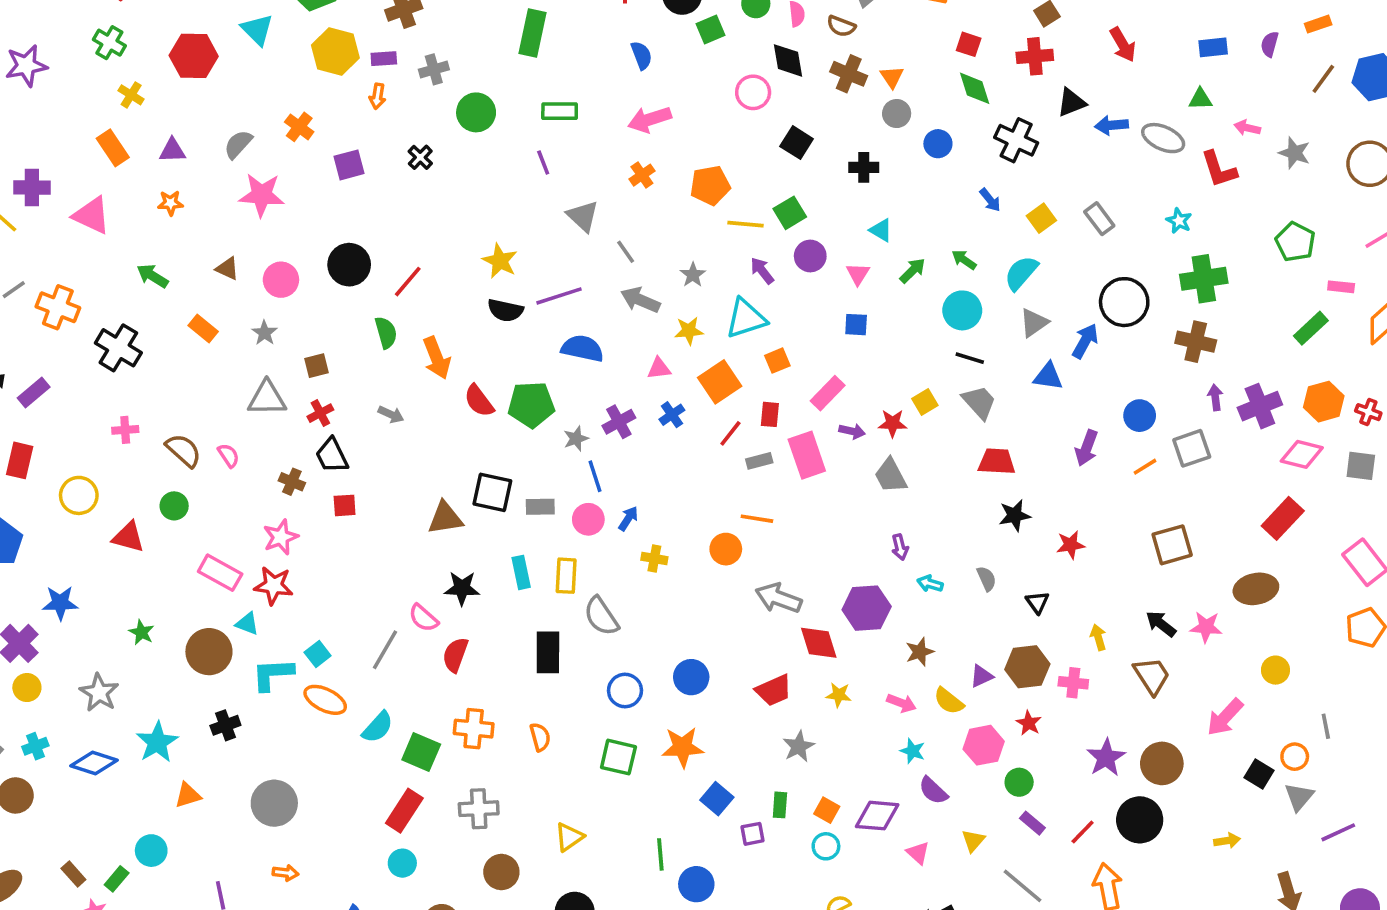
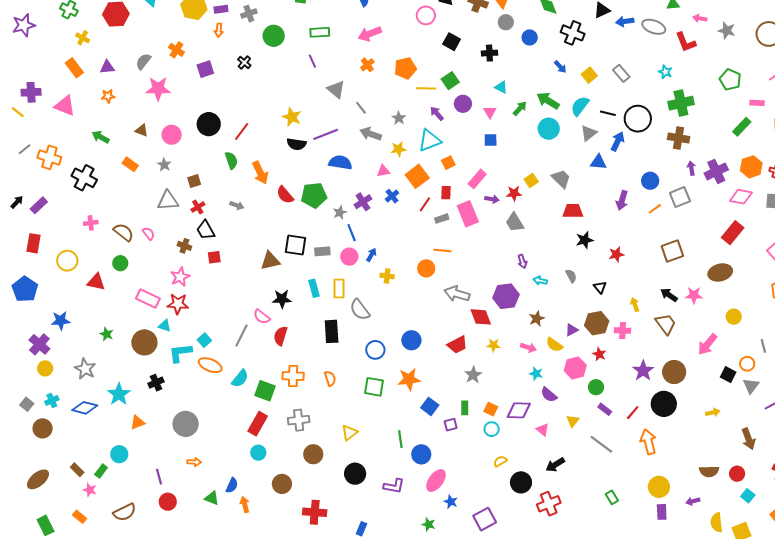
green arrow: (964, 260) -> (548, 101), size x1.6
black line: (970, 358) -> (608, 113), moved

